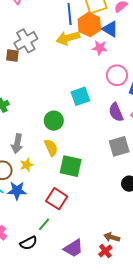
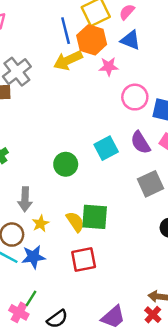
blue triangle: (110, 29) -> (130, 40), moved
cyan square: (80, 96) -> (106, 148), moved
yellow semicircle: (51, 148) -> (75, 222), moved
red square: (57, 199) -> (84, 259), turned -35
green line: (44, 224) -> (31, 298), moved

